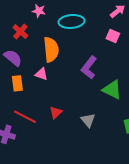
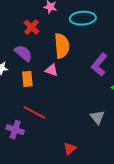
red triangle: (56, 112) -> (70, 149), moved

